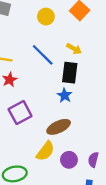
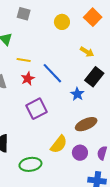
blue line: (43, 55) -> (52, 73), moved
black rectangle: (70, 73) -> (94, 77), moved, turned 30
brown ellipse: (59, 127) -> (86, 124), moved

